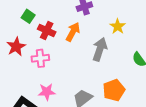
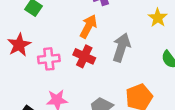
yellow star: (118, 26) -> (158, 18), moved
red cross: (47, 31) -> (84, 56), moved

